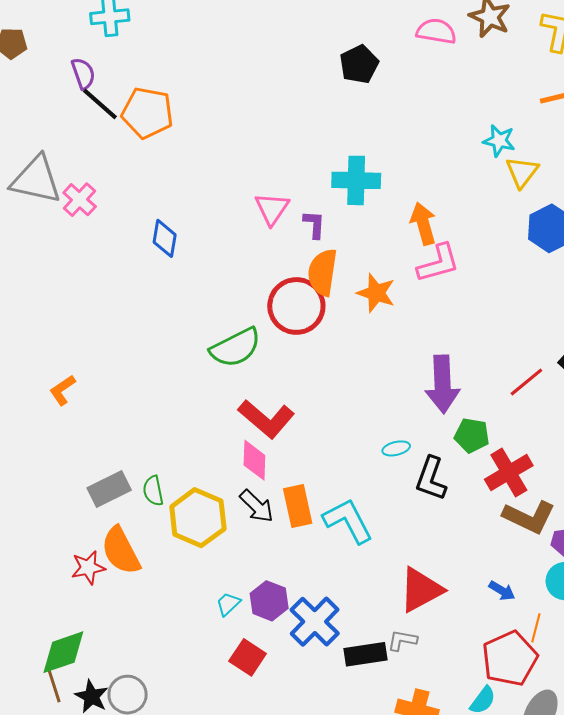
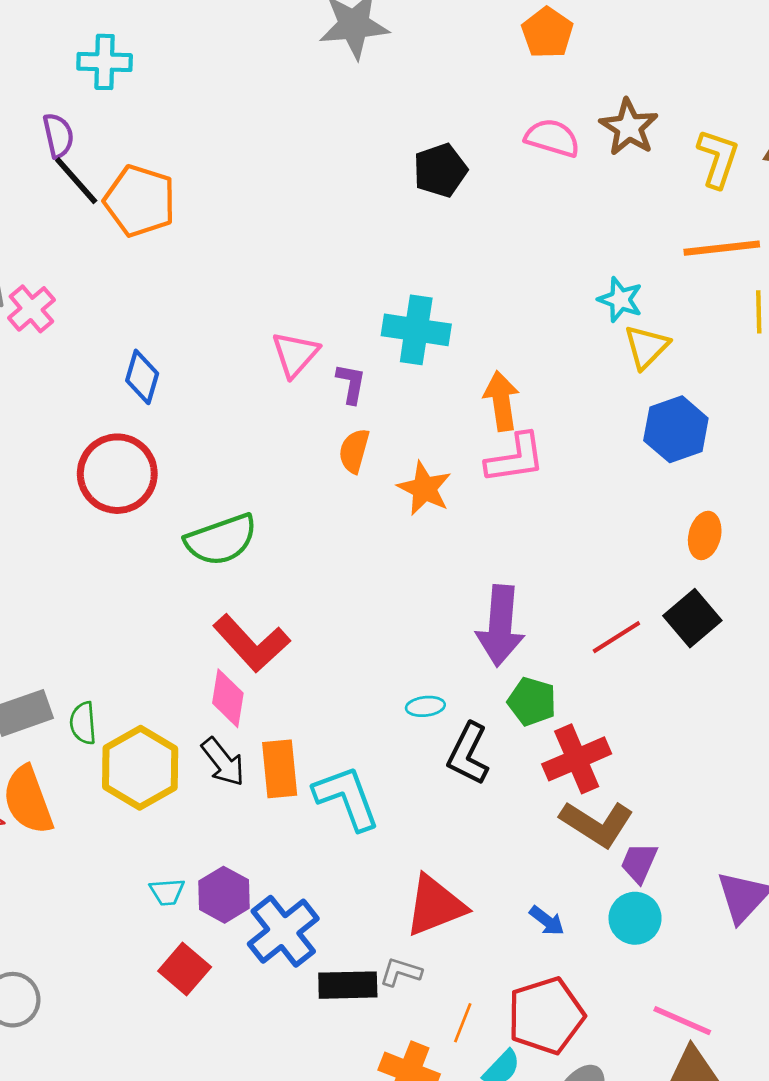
orange semicircle: (323, 272) -> (354, 451), size x0.7
red circle: (296, 306) -> (117, 474), moved
cyan trapezoid: (228, 604) -> (167, 892), turned -148
orange line: (536, 628) -> (463, 1023), moved

